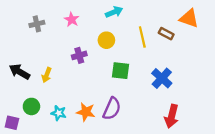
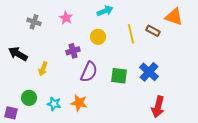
gray cross: (37, 24) -> (34, 22), turned 32
green square: (121, 71) -> (119, 76), moved
black arrow: (19, 72) -> (18, 54), moved
purple semicircle: (112, 109) -> (89, 72), moved

